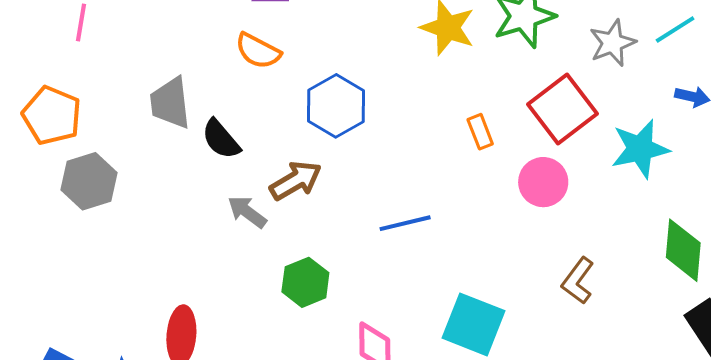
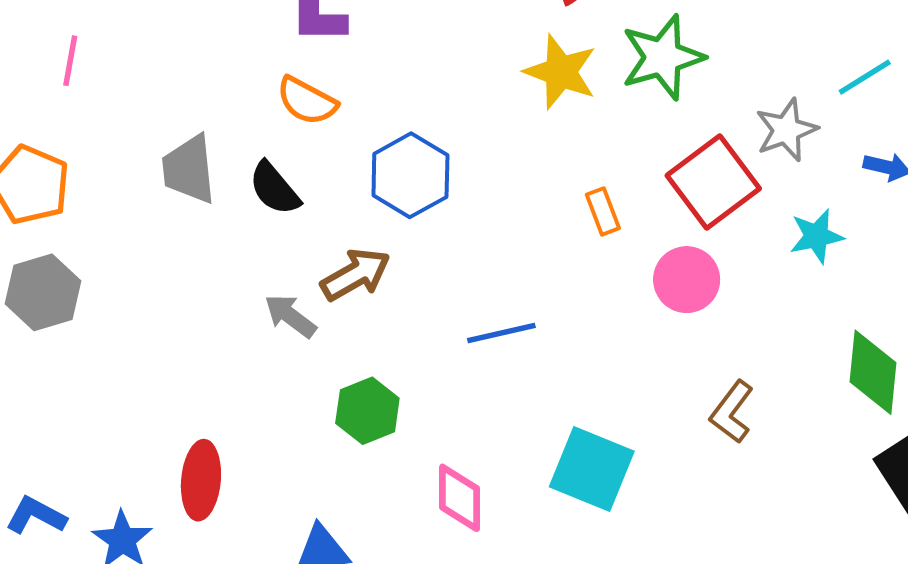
gray star: (612, 43) -> (786, 130), moved
black semicircle: (221, 139) -> (274, 188), moved
cyan star: (640, 149) -> (817, 236), size x0.7
gray hexagon: (89, 181) -> (43, 292), moved

